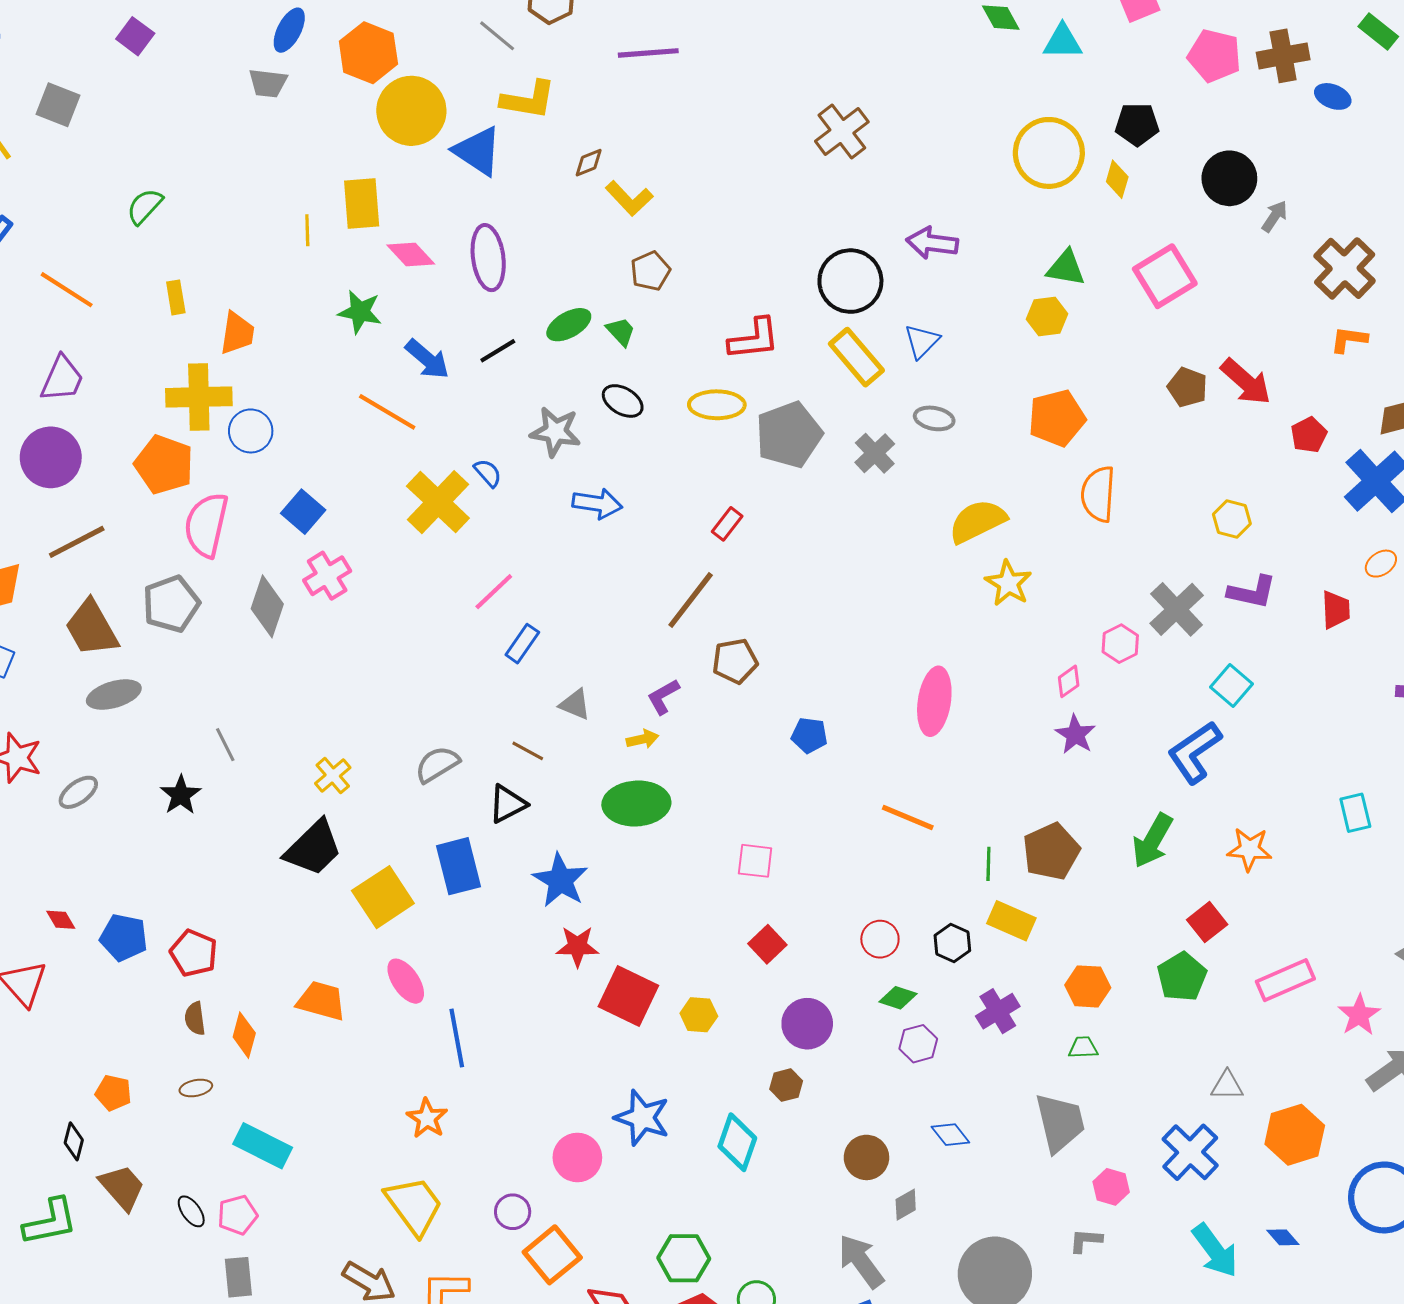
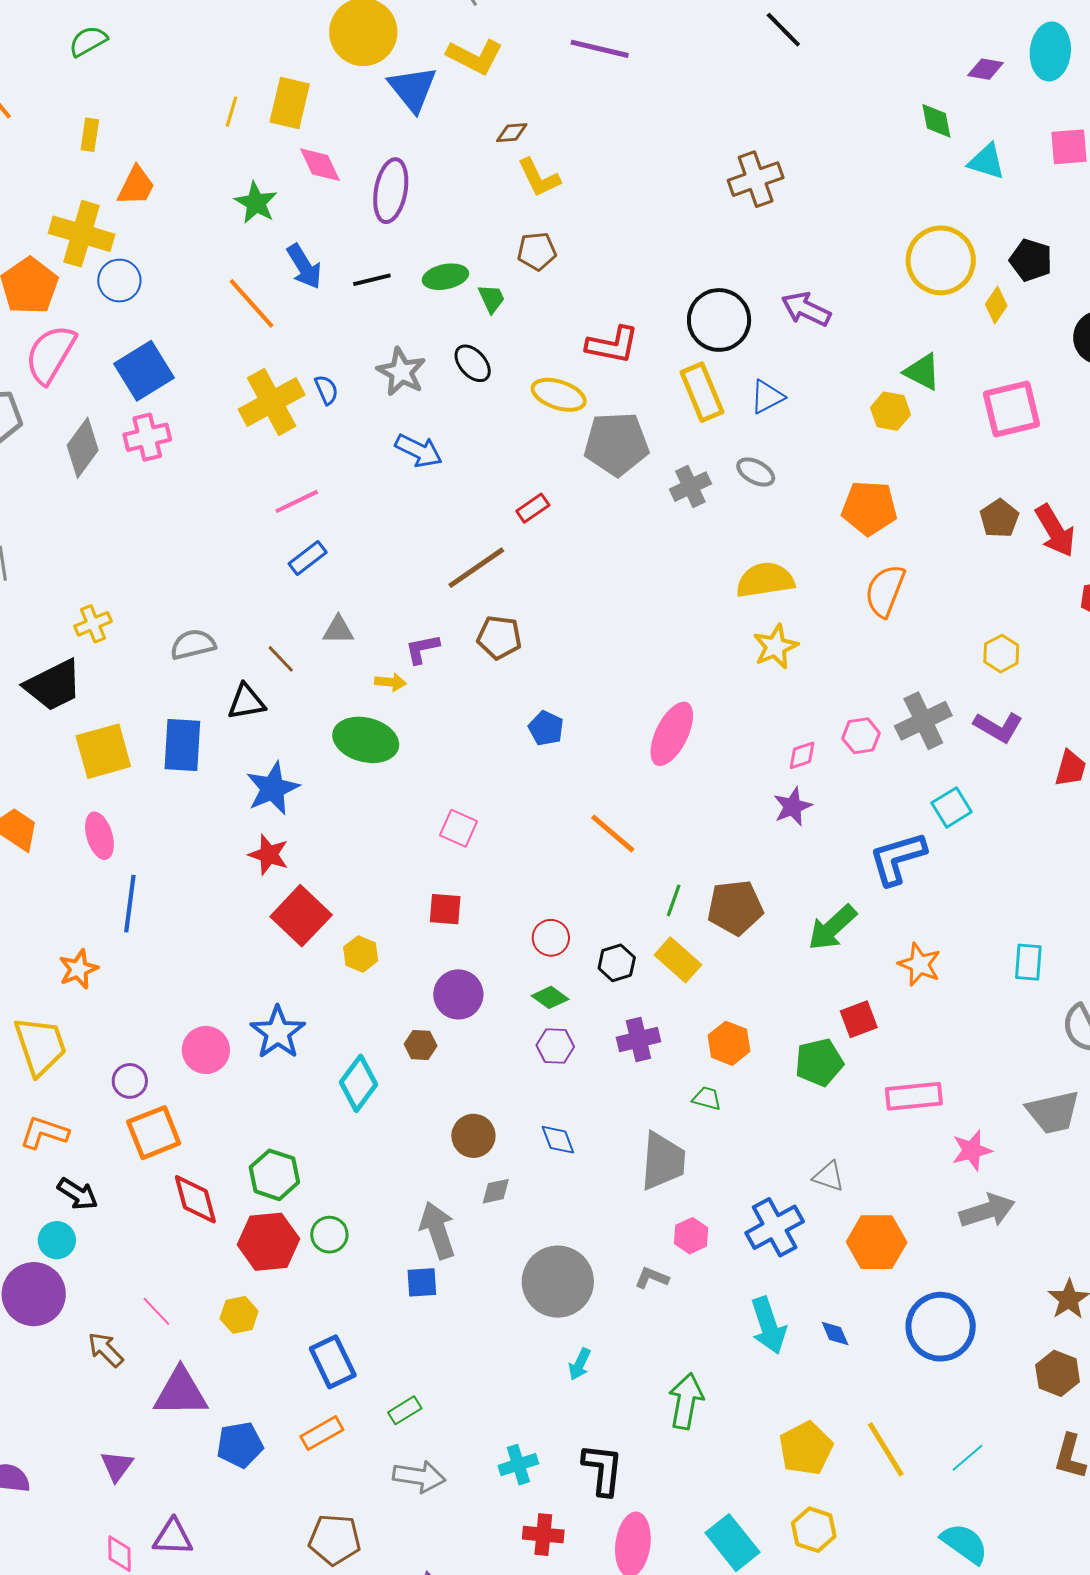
blue square: (303, 512) -> (144, 371), size x1.4
gray triangle: (575, 704) -> (338, 630), turned -40
red square: (767, 944) -> (445, 909), turned 30

